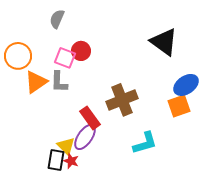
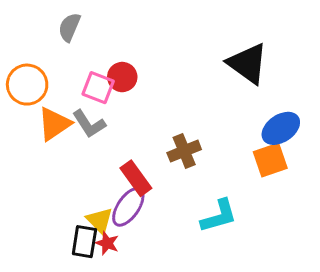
gray semicircle: (57, 19) -> (69, 27), moved
gray L-shape: (59, 82) -> (89, 124), turned -35
brown cross: (122, 100) -> (184, 151), size x0.7

